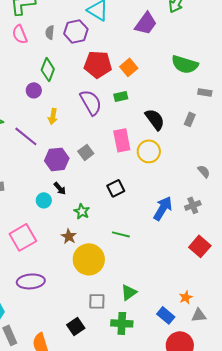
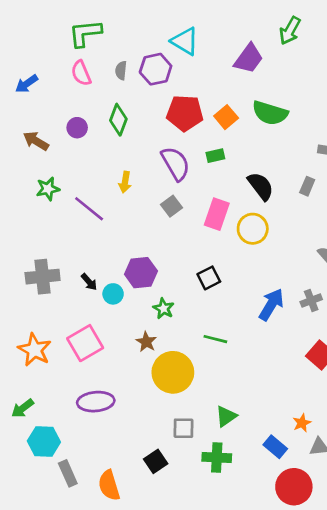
green semicircle: (185, 64) -> (270, 113), moved
purple circle: (34, 90) -> (77, 128), moved
pink rectangle: (122, 140) -> (217, 214), turned 30
gray square: (86, 152) -> (172, 206), moved
purple hexagon: (57, 159) -> (141, 273), moved
black arrow: (60, 188) -> (89, 282), moved

